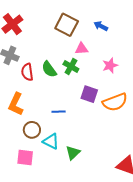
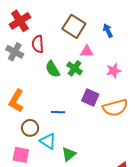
blue arrow: (101, 26) -> (108, 31), turned 32
red semicircle: (27, 72) -> (38, 44), moved

